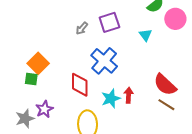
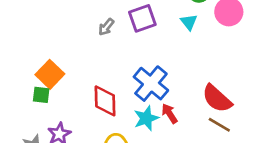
cyan triangle: (145, 35) -> (189, 22), moved
blue cross: (104, 61) -> (151, 84), moved
red arrow: (129, 95) -> (169, 113), turned -35

